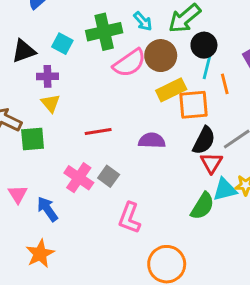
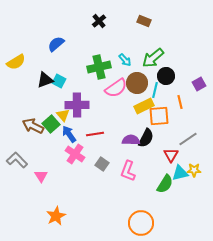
cyan square: (62, 44) -> (59, 81), moved
cyan line: (207, 67) -> (155, 90), moved
purple cross: (47, 76) -> (77, 105), moved, size x1.6
green square: (33, 139) -> (51, 124), moved, turned -36
black semicircle: (204, 140) -> (146, 138), moved
pink cross: (79, 178) -> (75, 154), moved
blue arrow: (47, 209) -> (69, 134), moved
pink L-shape: (129, 218) -> (128, 171), moved

